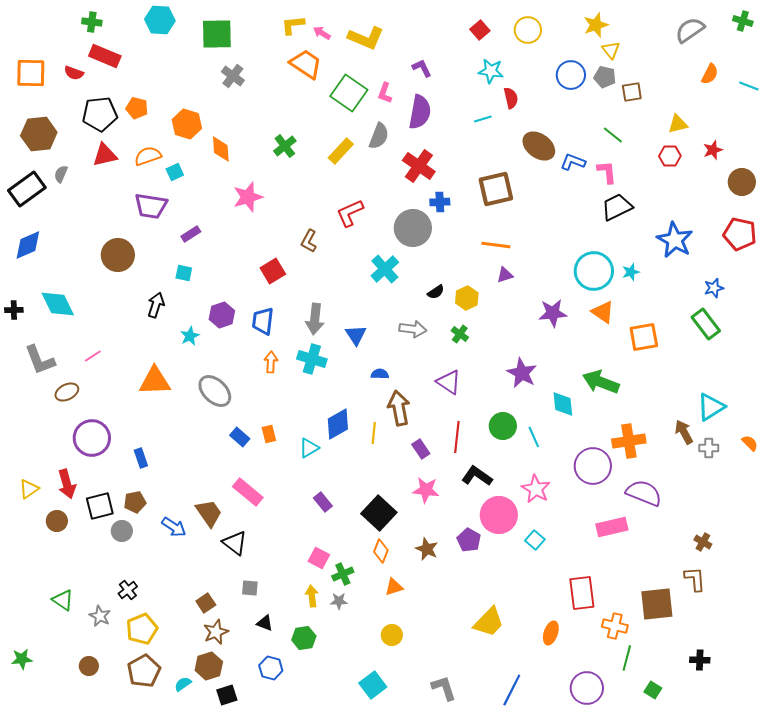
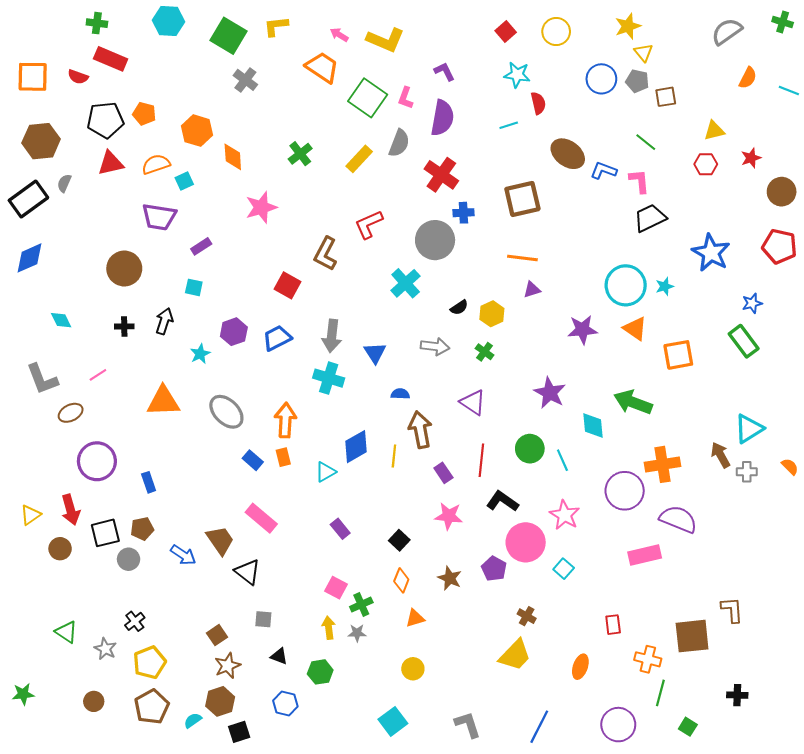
yellow L-shape: (293, 25) -> (276, 26), moved
green square: (217, 34) -> (229, 36), turned 32
brown L-shape: (309, 241) -> (325, 254), size x1.4
red square: (273, 271) -> (288, 285), turned -30
cyan diamond: (58, 304) -> (61, 320), size x0.6
black cross: (14, 310) -> (124, 326), moved
blue trapezoid: (263, 321) -> (277, 338), turned 56
orange arrow: (271, 362) -> (285, 420), moved, size x1.5
black square: (379, 513) -> (399, 540), size x0.6
brown cross: (703, 542) -> (527, 616), moved
red rectangle: (582, 593) -> (613, 625), size x0.6

